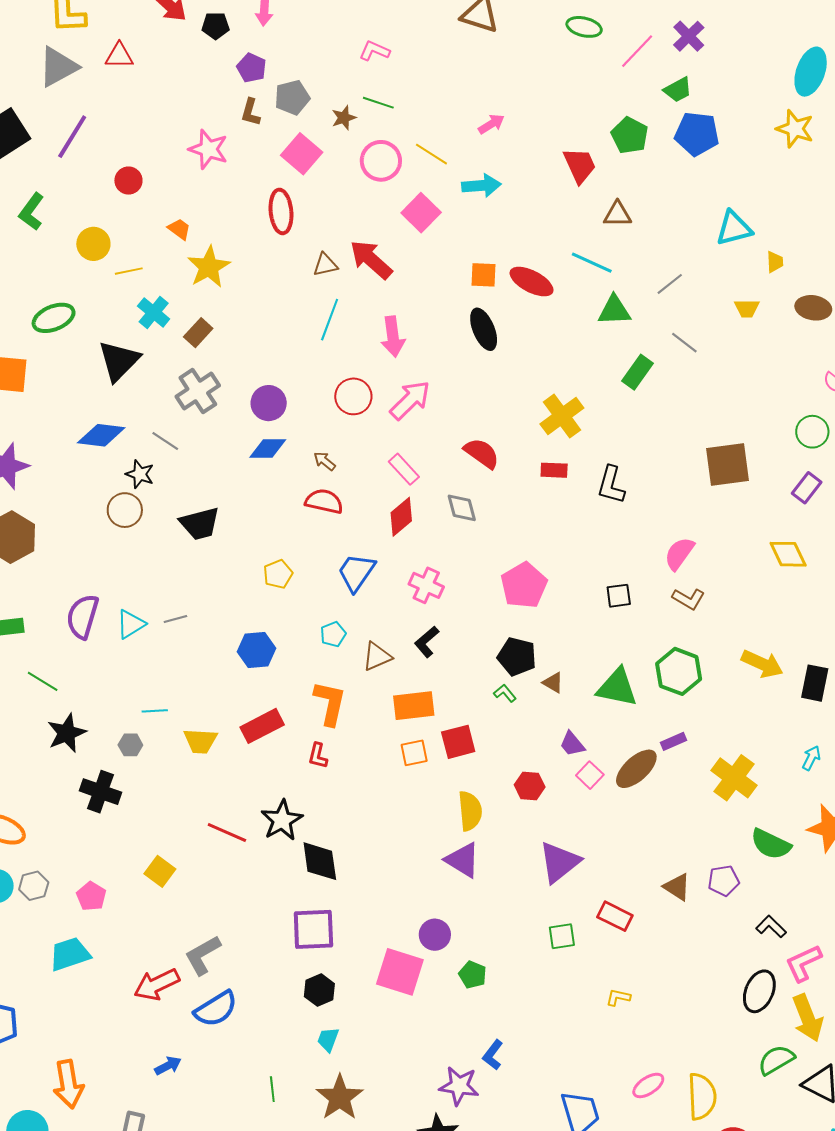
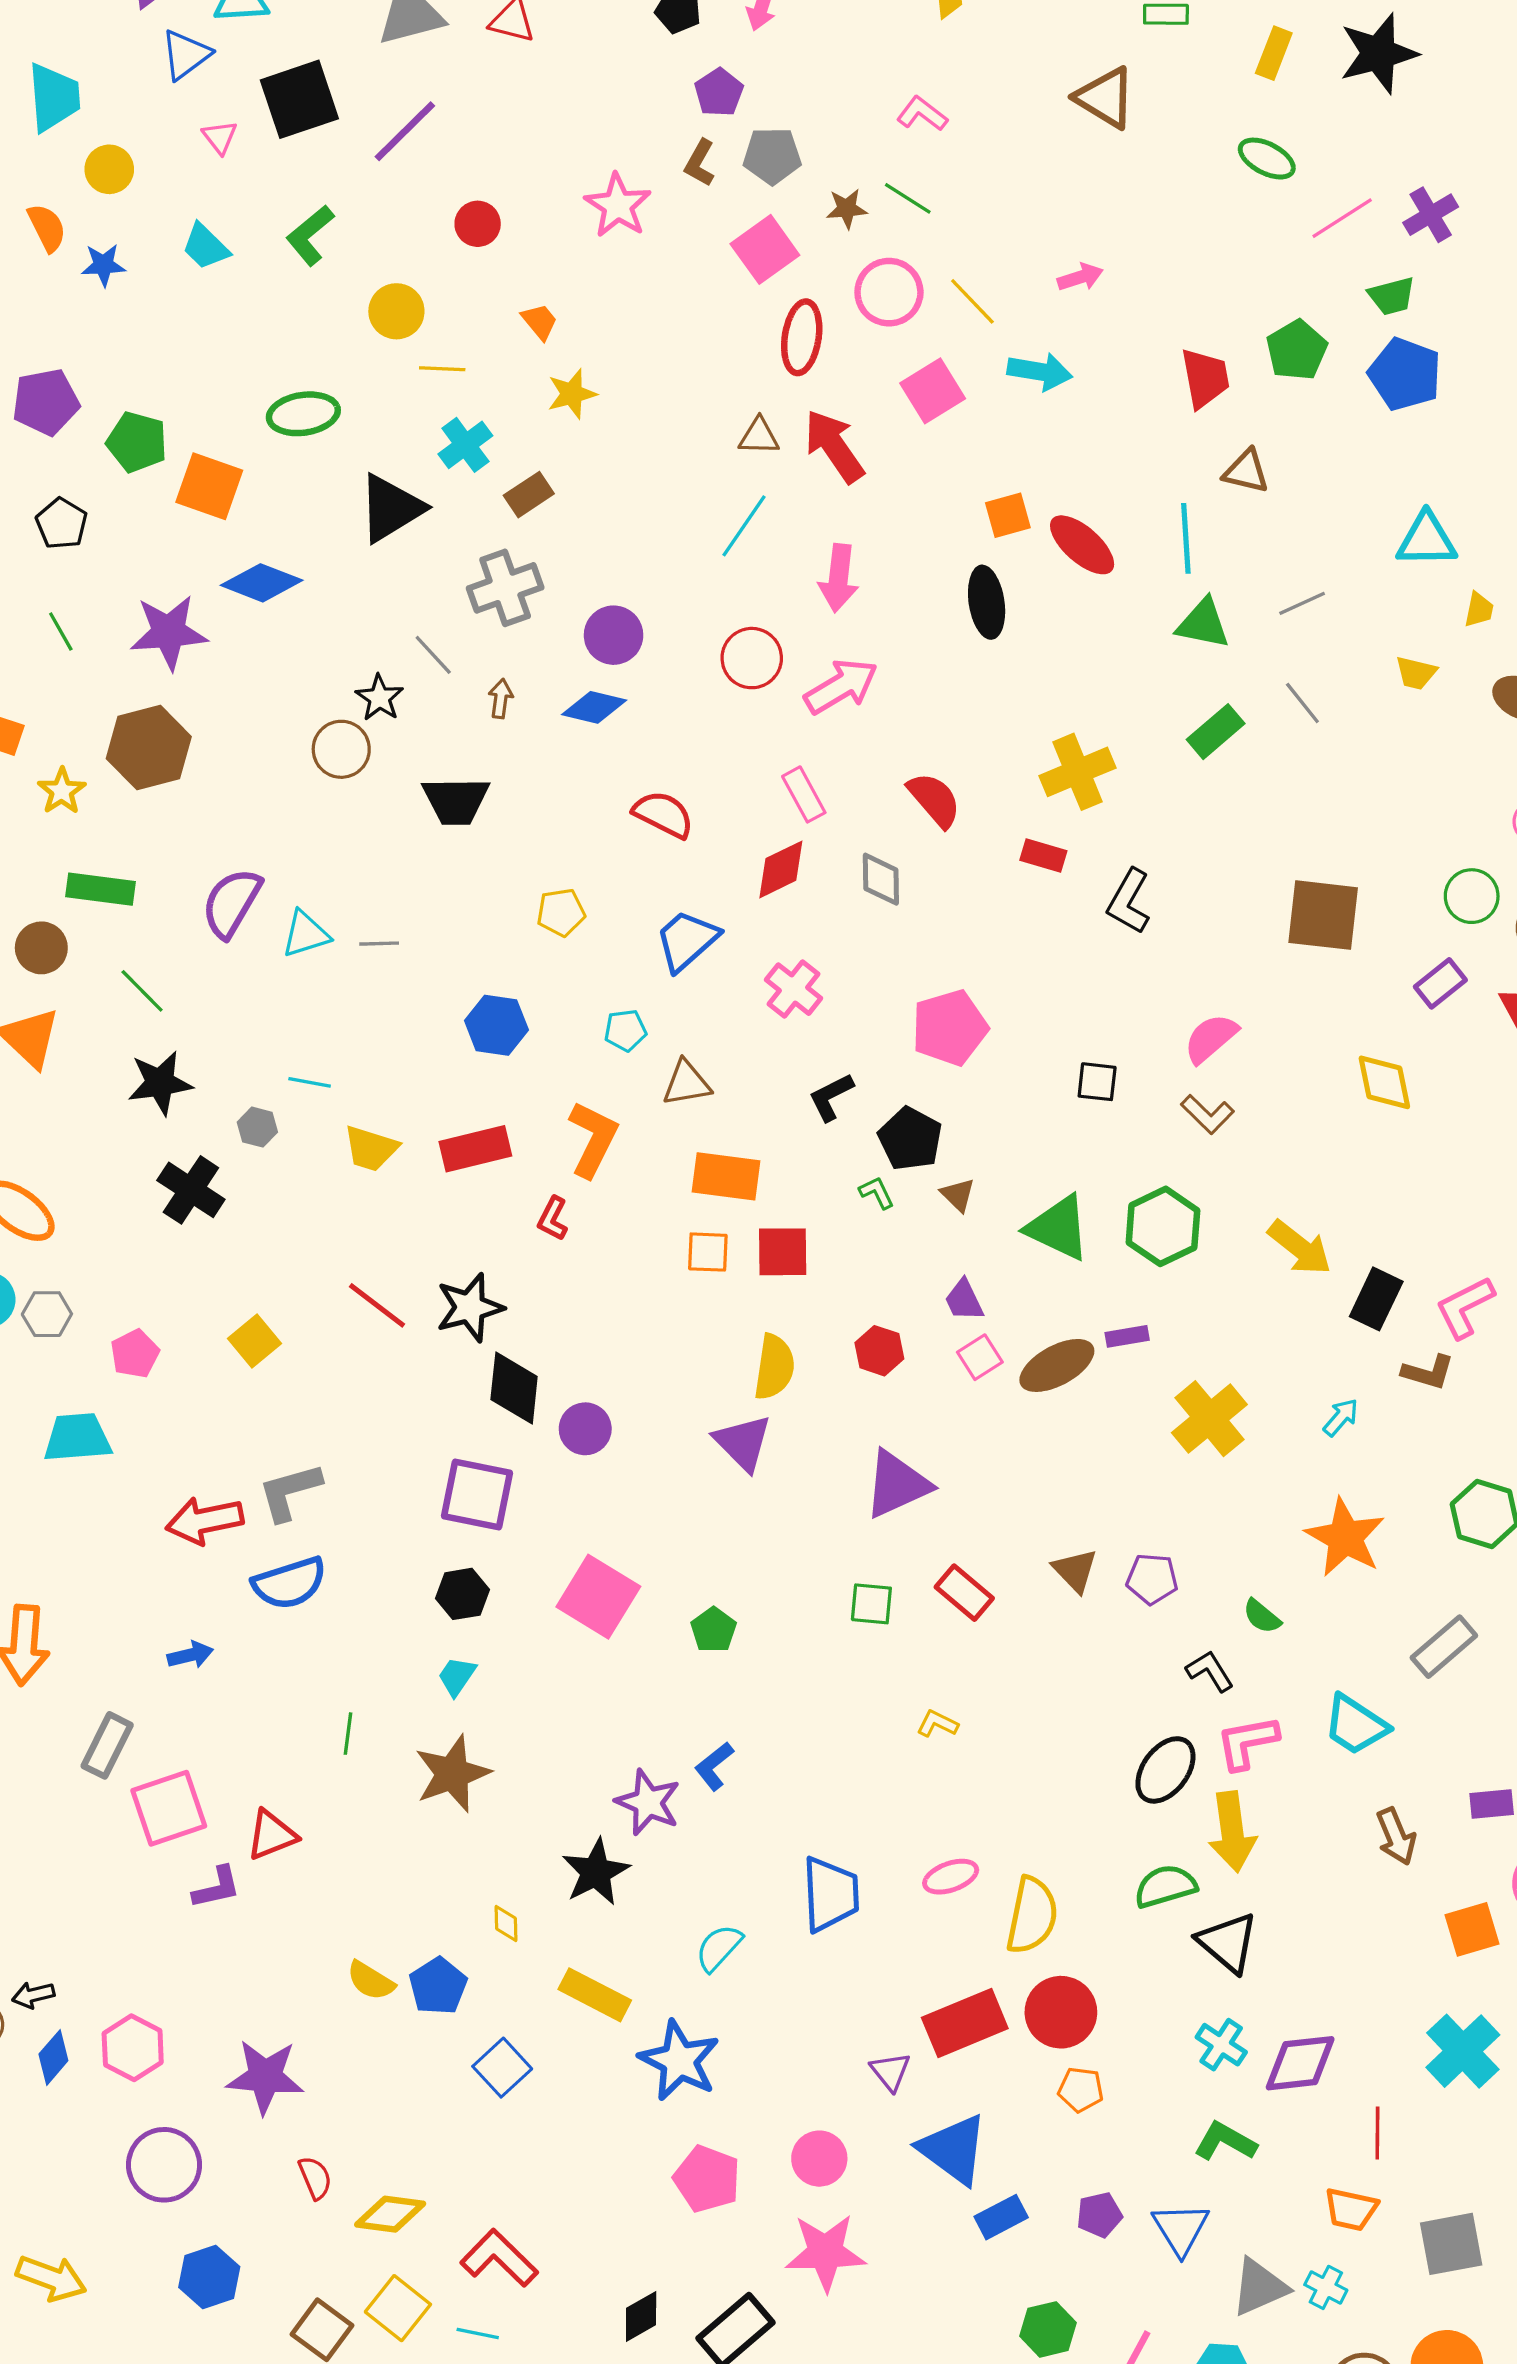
red ellipse: (281, 211) -> (802, 337), moved
cyan line: (592, 263) -> (1186, 538), turned 48
yellow star: (209, 267) -> (572, 394), size x0.7
orange square: (483, 275) -> (1008, 515), turned -32
blue diamond: (101, 435) -> (262, 583), moved
brown arrow: (325, 461) -> (501, 699), moved, turned 45
black L-shape: (427, 642) -> (831, 1097), moved
green semicircle: (771, 844) -> (1262, 1616), moved, size x0.6
purple circle: (435, 935) -> (585, 1429), moved

